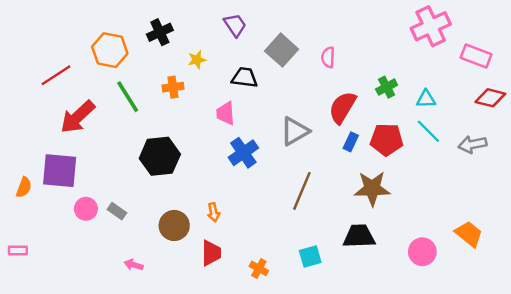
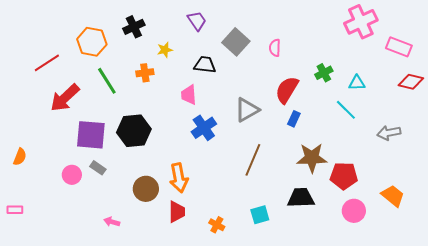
cyan line: (428, 131) -> (346, 110), moved
red pentagon: (387, 140) -> (344, 176), moved
gray arrow: (472, 144) -> (389, 133), moved
purple square: (60, 171) -> (91, 135), moved
gray rectangle: (117, 211) -> (98, 168), moved
orange arrow: (214, 212) -> (179, 178), size x1.8

